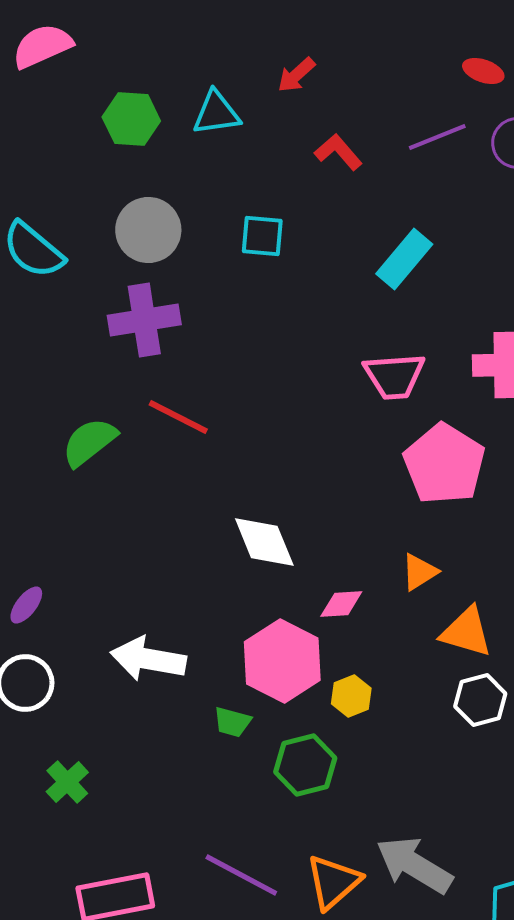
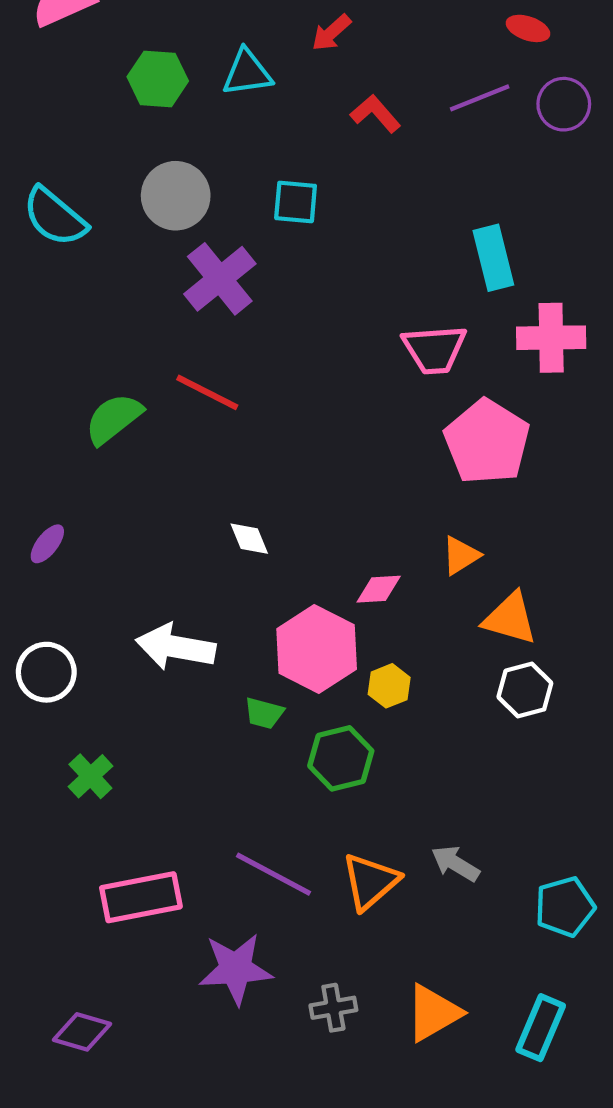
cyan rectangle: (404, 259) -> (493, 258), moved, turned -54
purple cross: (144, 320) -> (220, 279), moved, turned -30
white diamond: (264, 542) -> (249, 539), moved, size x0.6
purple ellipse: (26, 605) -> (47, 544), moved
gray arrow: (414, 865) -> (455, 864), size x0.6

